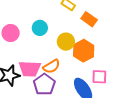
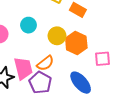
pink trapezoid: (30, 69) -> (23, 68), turned -100
pink square: (99, 77) -> (102, 59), moved

